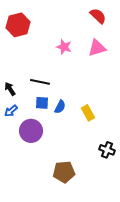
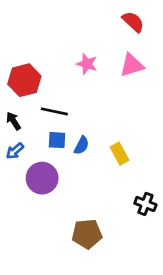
red hexagon: (18, 25) -> (24, 80), moved

